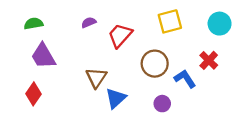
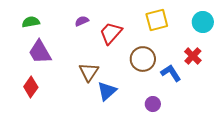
purple circle: (162, 104) -> (153, 104), moved

